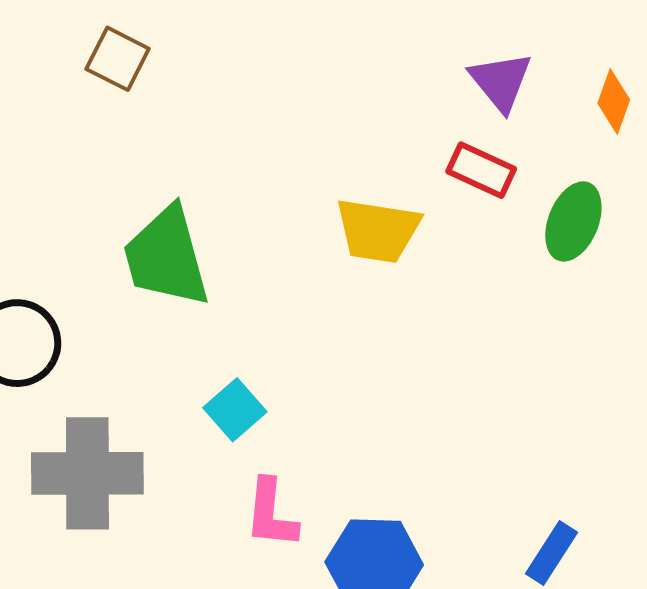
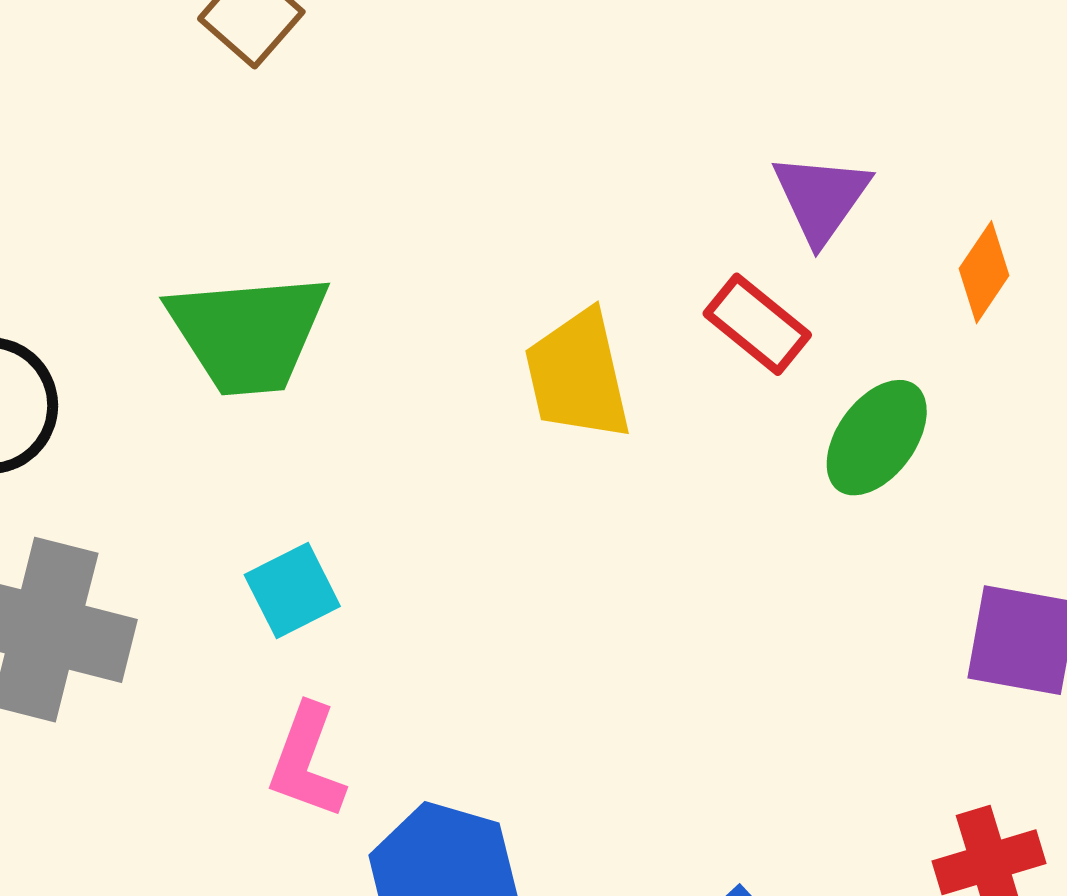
yellow trapezoid: (378, 230) -> (578, 375), turned 54
green trapezoid: (166, 257) -> (248, 333), turned -94

